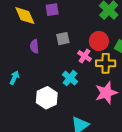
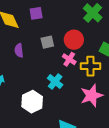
red circle: (99, 41) -> (74, 40), moved

